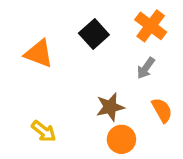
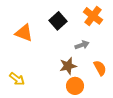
gray arrow: (146, 68) -> (82, 45), moved, turned -144
yellow arrow: (44, 131) -> (17, 79), moved

